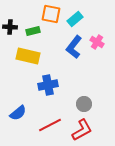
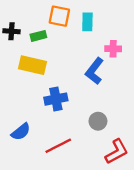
cyan rectangle: (75, 19) -> (87, 22), turned -49
pink cross: (97, 42) -> (113, 49), turned -32
blue L-shape: (74, 47) -> (94, 71), moved
red L-shape: (82, 130) -> (117, 152), moved

